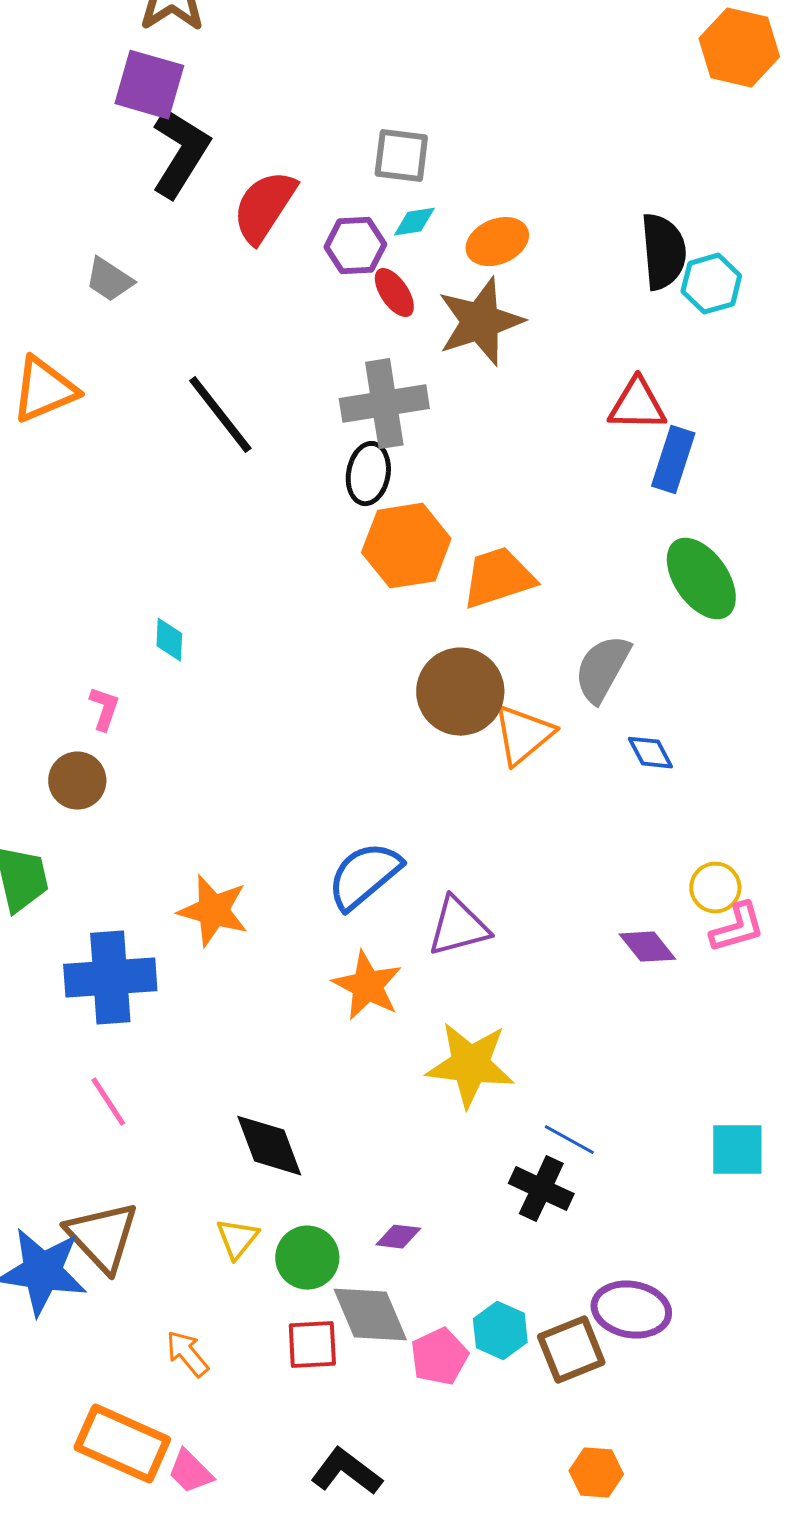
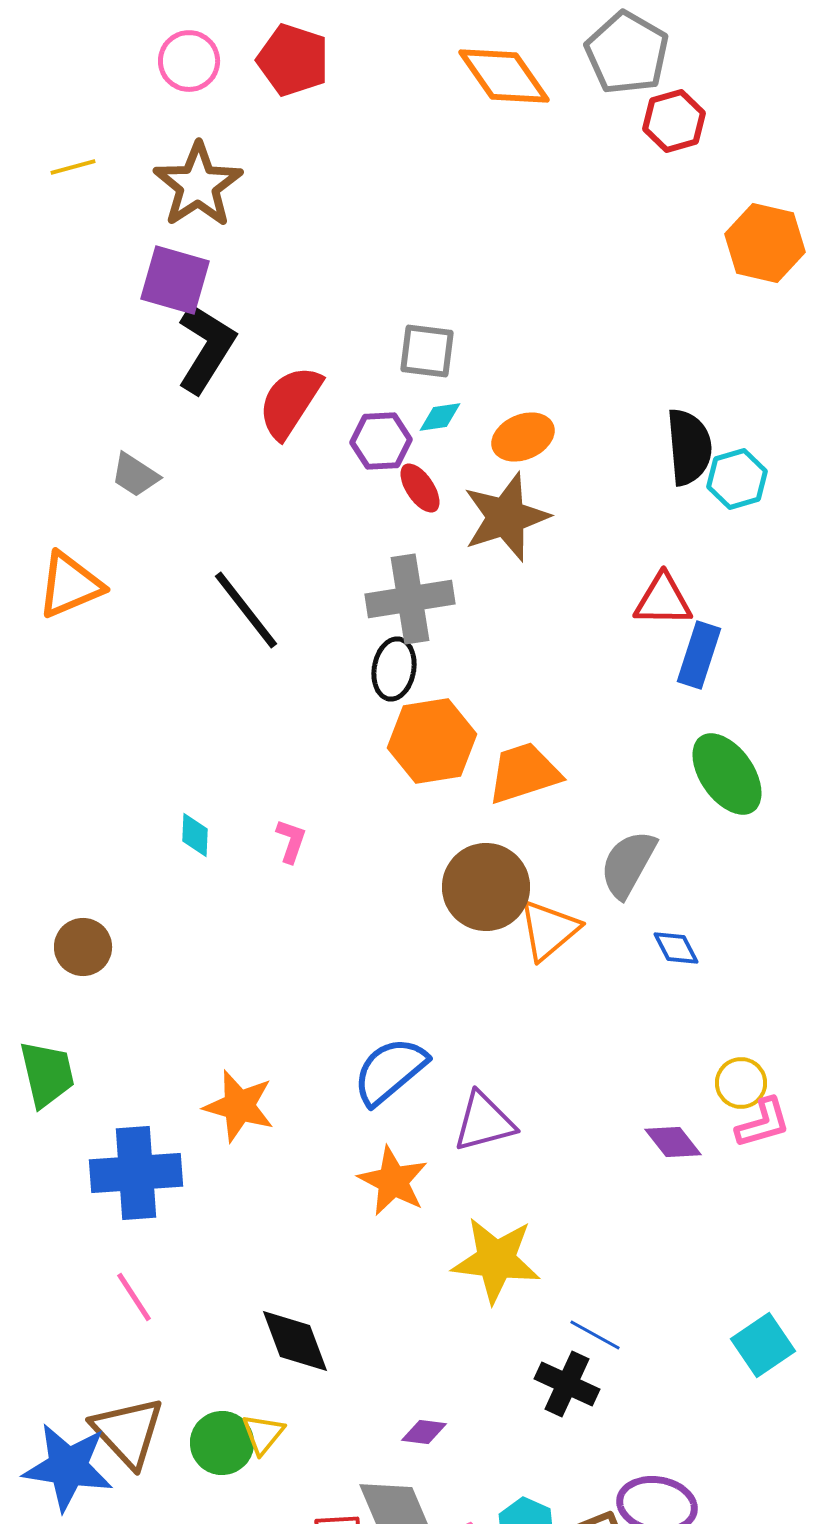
pink L-shape: (104, 709) -> (291, 841), moved
brown circle: (77, 781) -> (83, 947), moved
cyan square: (737, 1150) -> (763, 1345), turned -34
green circle: (307, 1258) -> (222, 1443), moved

